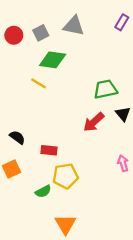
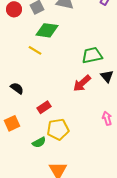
black semicircle: (17, 137) -> (17, 88), moved
red rectangle: (49, 150) -> (44, 107), turned -40

